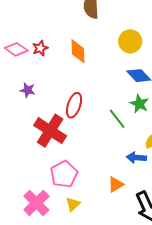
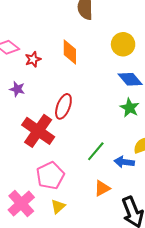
red star: (40, 48) -> (33, 59), moved
green line: (117, 119) -> (96, 151), moved, turned 75

